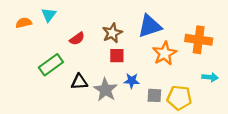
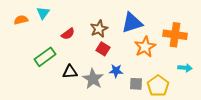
red square: (117, 56) -> (103, 49), turned 32
yellow pentagon: (179, 98) -> (158, 86), turned 30

